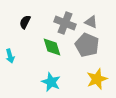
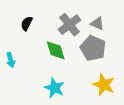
gray cross: (65, 23) -> (70, 25), turned 30
yellow star: (97, 79) -> (104, 85), turned -30

